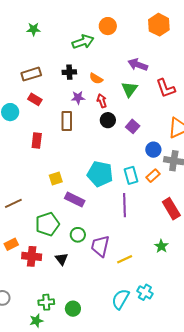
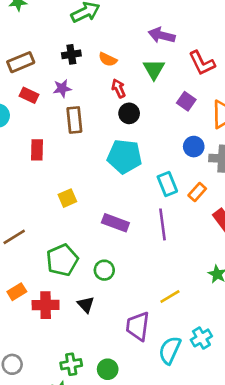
purple star: (78, 98) -> (62, 88), moved
purple square: (133, 126) -> (186, 101), moved
cyan pentagon: (100, 174) -> (124, 157), moved
orange rectangle: (153, 176) -> (197, 192), moved
purple rectangle: (75, 200) -> (115, 223), moved
purple trapezoid: (100, 246) -> (138, 326), moved
cyan cross: (145, 292) -> (201, 338), turned 35

